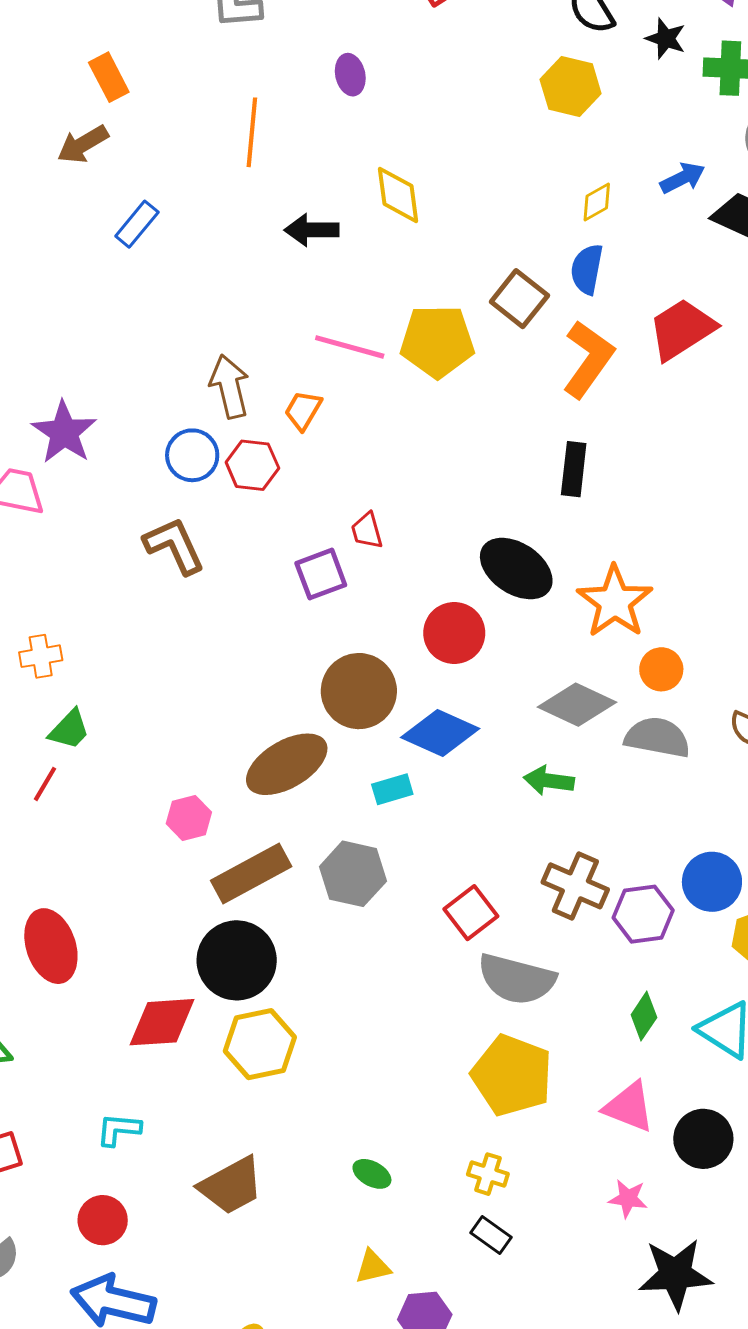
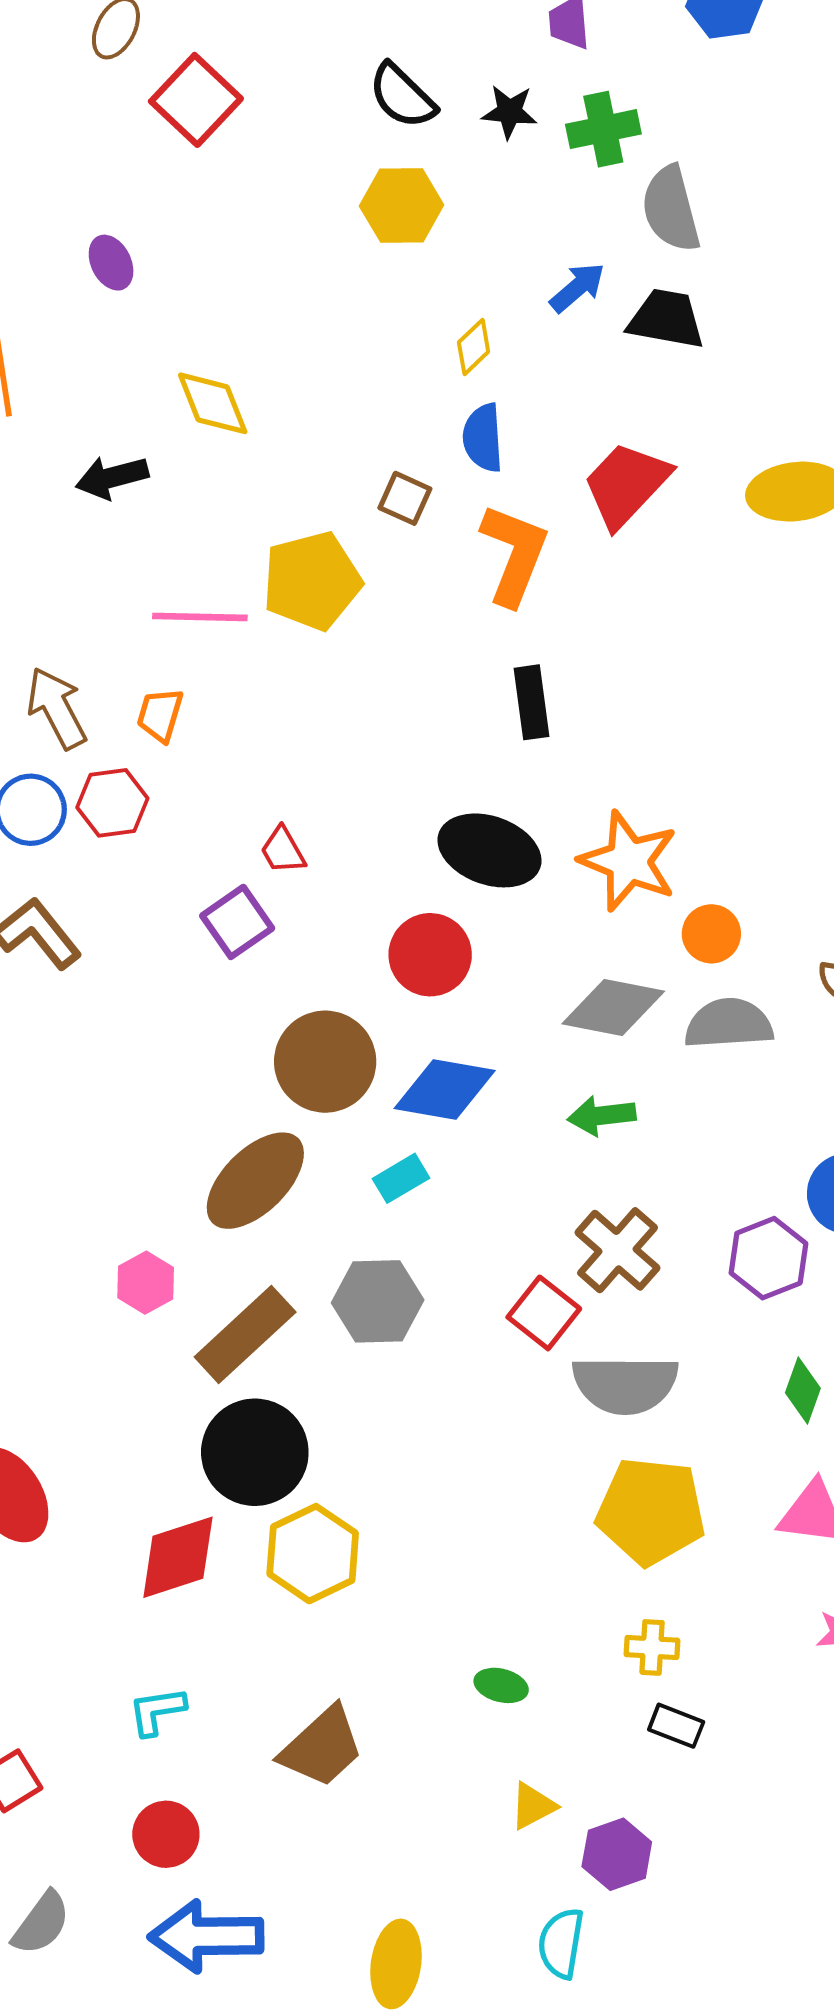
brown square: (519, 299) -> (405, 498), size x0.7
brown cross: (575, 886) -> (618, 1250), moved, turned 32

